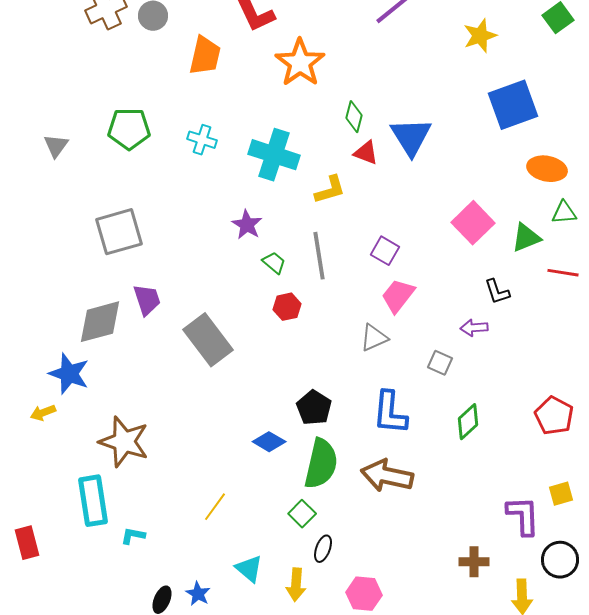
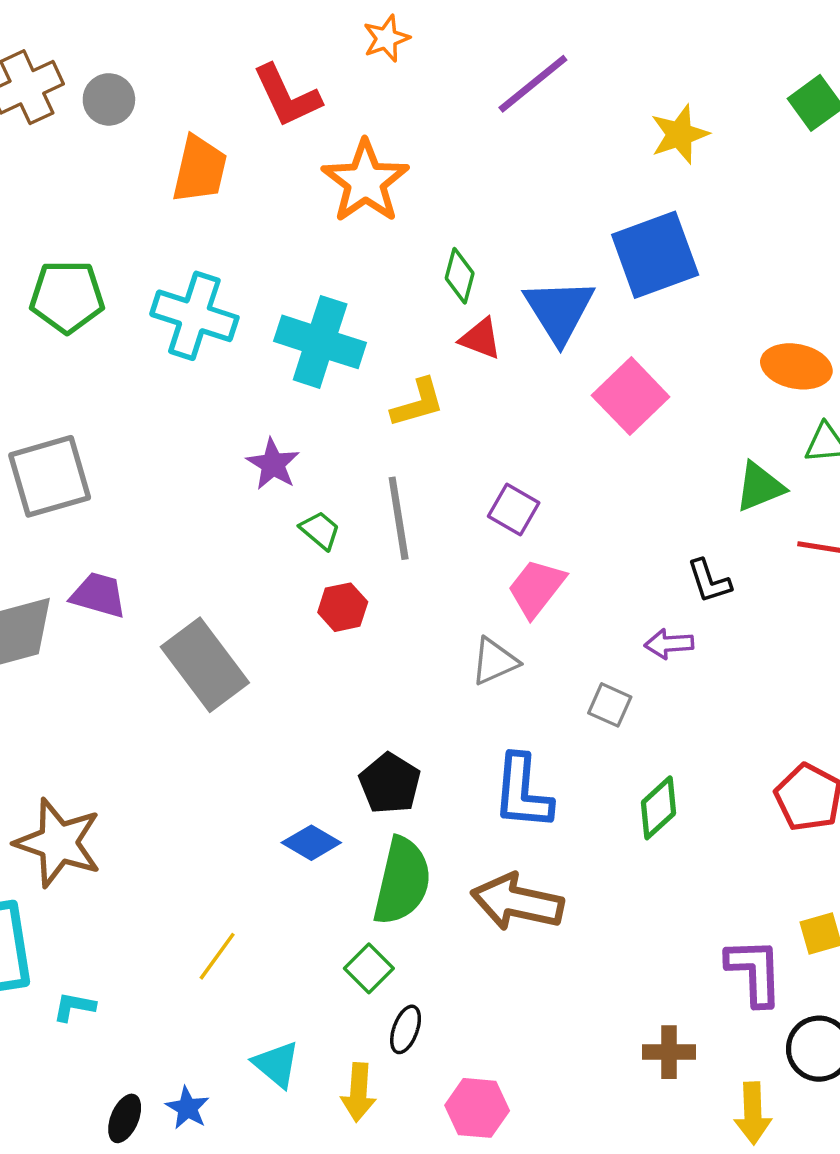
blue square: (513, 105) -> (655, 255), moved
cyan cross: (202, 140) -> (194, 316), size x1.6
pink square: (473, 223) -> (631, 396), moved
purple trapezoid: (147, 300) -> (98, 595), turned -56

